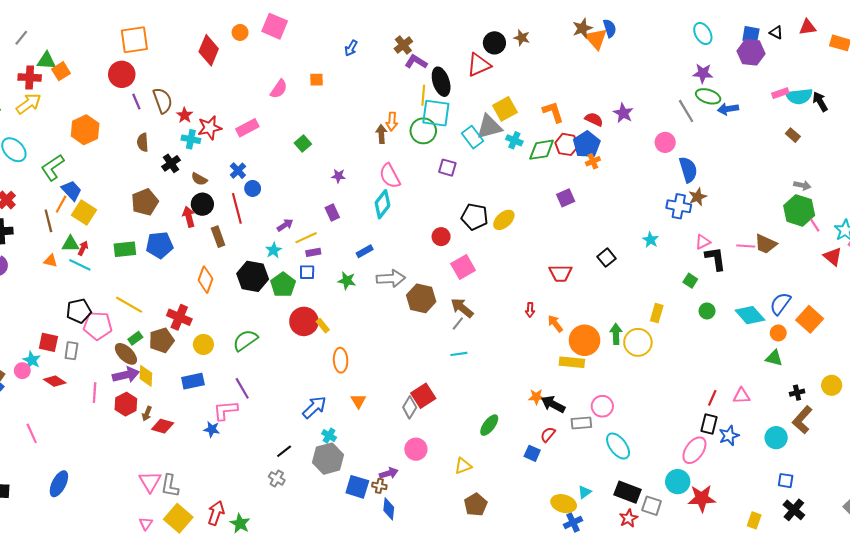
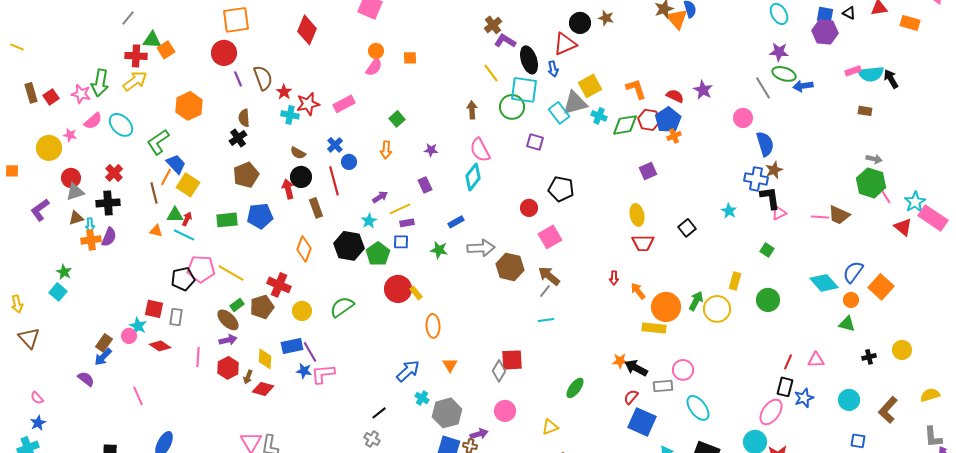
orange circle: (240, 32) -> (376, 51), moved
blue arrow: (351, 48) -> (553, 69), moved, turned -42
yellow line: (423, 95) -> (491, 73), moved, turned -42
orange arrow: (392, 121) -> (386, 150), moved
brown rectangle: (793, 135) -> (865, 111), turned -32
black cross: (171, 163) -> (238, 138), moved
yellow ellipse: (504, 220) -> (637, 215), moved, turned -60
black L-shape: (715, 259) -> (770, 198), moved
green circle: (707, 311) -> (768, 300), moved, size x1.5
pink pentagon: (98, 326) -> (201, 269), moved
green arrow: (616, 334) -> (696, 301), turned 30
purple arrow: (126, 375) -> (228, 340), size x0.7
yellow diamond: (146, 376) -> (265, 359), moved
purple line: (242, 388) -> (310, 352), moved
red square: (423, 396) -> (512, 360), turned 30
brown L-shape: (802, 420) -> (888, 410), moved
blue star: (212, 429) -> (304, 371), moved
blue square: (532, 453) -> (642, 422), moved, size x1.8
gray hexagon: (328, 459) -> (447, 413), moved

